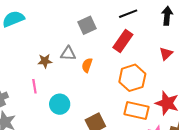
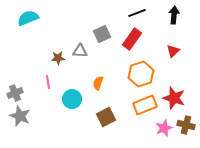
gray square: (87, 25) -> (102, 34), moved
orange semicircle: (87, 65) -> (98, 83), moved
orange rectangle: (137, 110) -> (145, 105), turned -35

